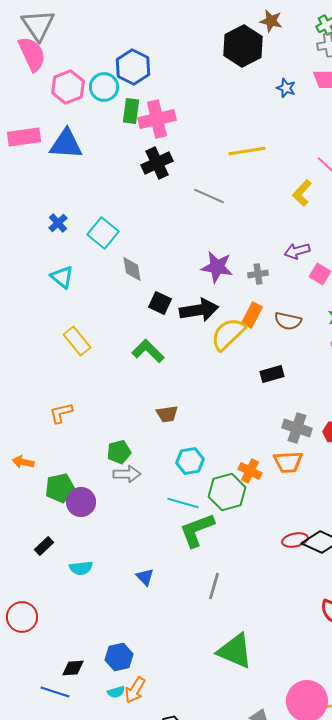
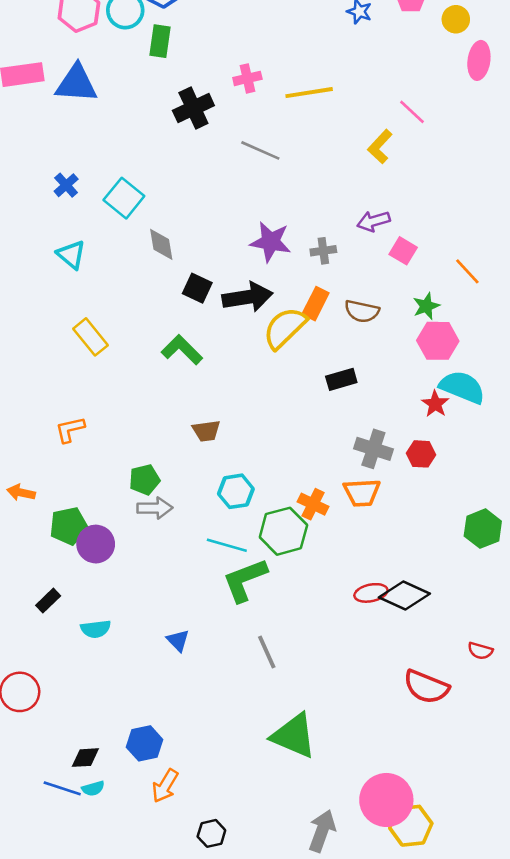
pink cross: (157, 119) -> (247, 78), moved, size x0.6
gray line: (214, 586) -> (267, 652), turned -40
cyan semicircle: (116, 692) -> (93, 788), moved

